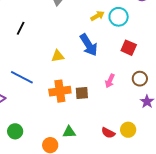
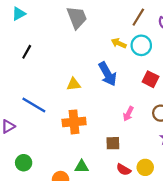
yellow arrow: (98, 16) -> (119, 43), turned -128
black line: (21, 28) -> (27, 52), moved
brown square: (82, 93) -> (113, 143), moved

